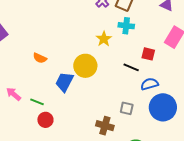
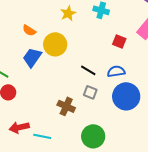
yellow star: (104, 39) -> (68, 13), moved
orange semicircle: (40, 58) -> (29, 30), moved
black line: (131, 67) -> (88, 70), moved

